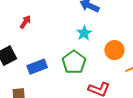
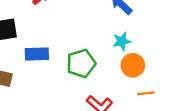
cyan star: (84, 33) -> (122, 41), moved

